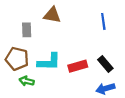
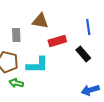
black rectangle: (105, 64) -> (83, 54), moved
red rectangle: (78, 66) -> (57, 41), moved

